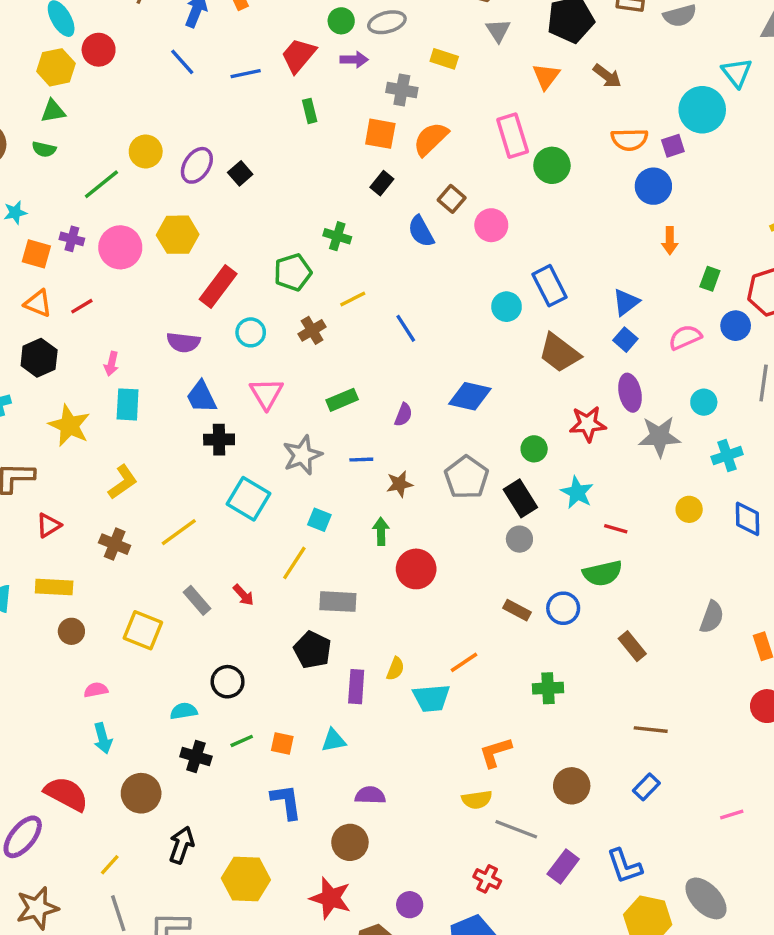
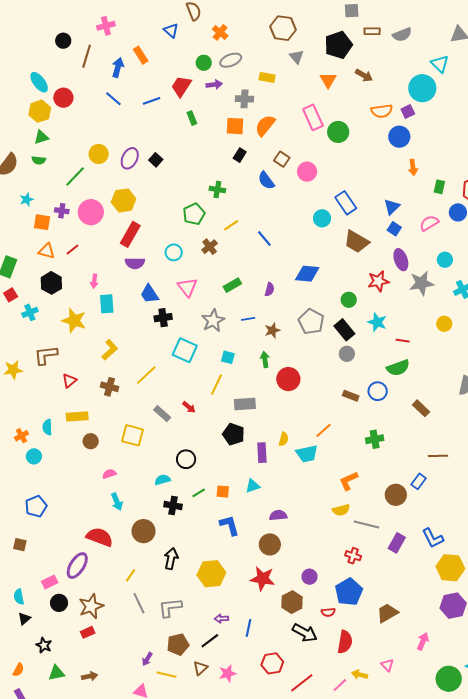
red rectangle: (218, 287) -> (130, 234), moved
blue rectangle: (646, 787) -> (419, 481), moved

